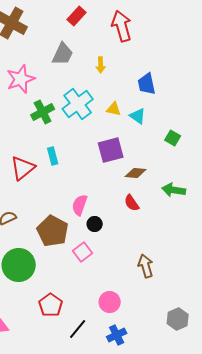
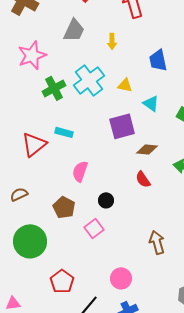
cyan triangle: (138, 116) -> (151, 103), moved
cyan rectangle: (53, 156) -> (64, 132), turned -60
pink semicircle: (80, 205) -> (80, 171), moved
brown pentagon: (53, 231) -> (64, 207), size x0.7

